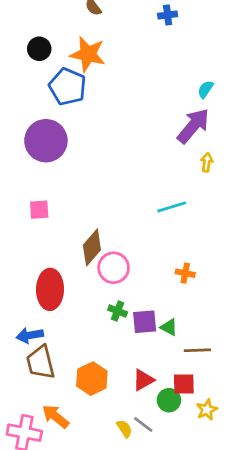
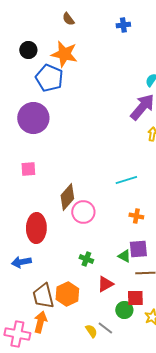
cyan line: (172, 207) -> (126, 180), moved
green cross: (118, 311) -> (86, 259), moved
purple square: (145, 322) -> (138, 249), moved
brown trapezoid: (41, 362) -> (43, 296), moved
red triangle: (143, 380) -> (105, 284), moved
orange arrow: (55, 416) -> (40, 322), turned 65

